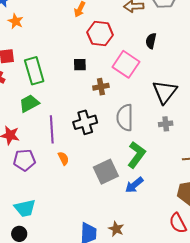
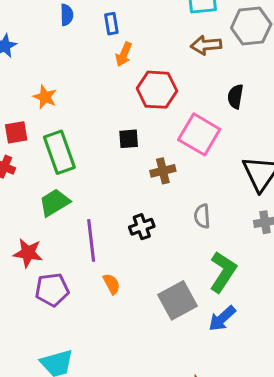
orange star: (16, 21) -> (45, 97), moved
gray semicircle: (125, 118) -> (202, 216), size x0.6
black cross: (85, 122) -> (142, 227), size x0.7

